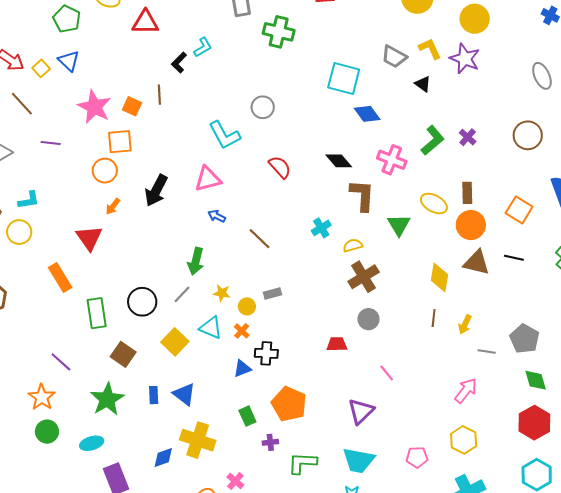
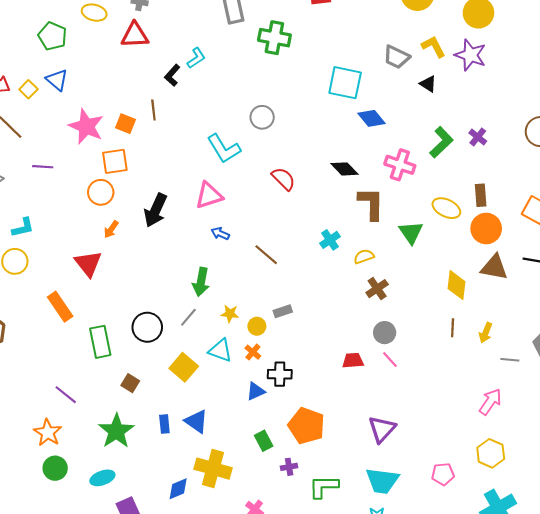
brown cross: (364, 277) -> (377, 289), size x0.7
brown square: (123, 354) -> (130, 383), size x0.7
pink line: (387, 373) -> (390, 360), moved

